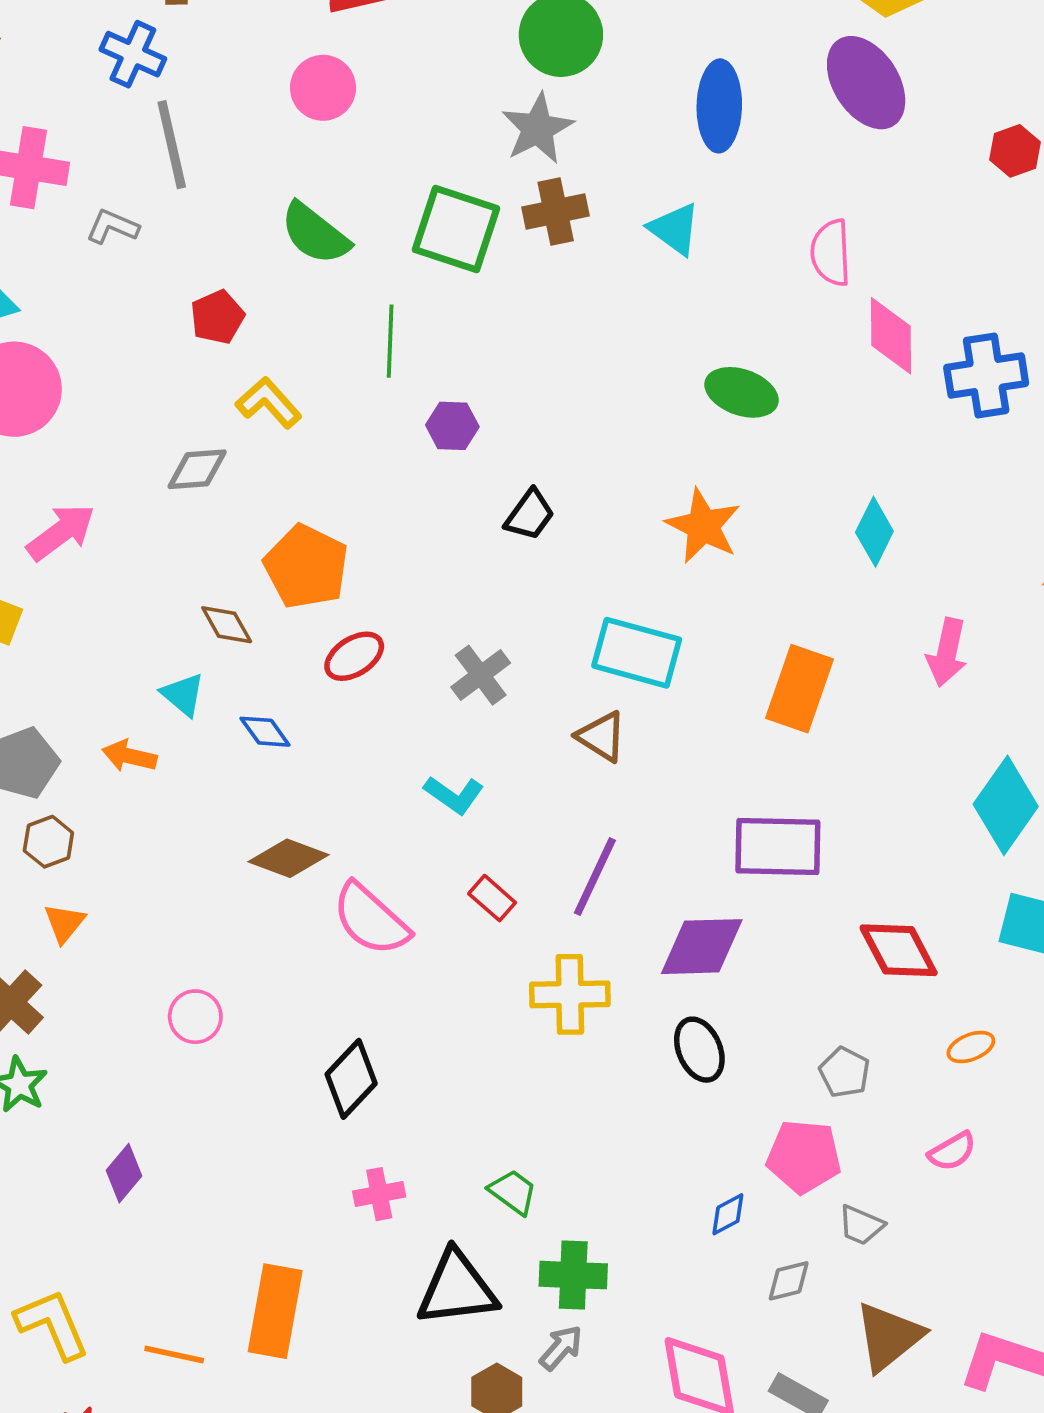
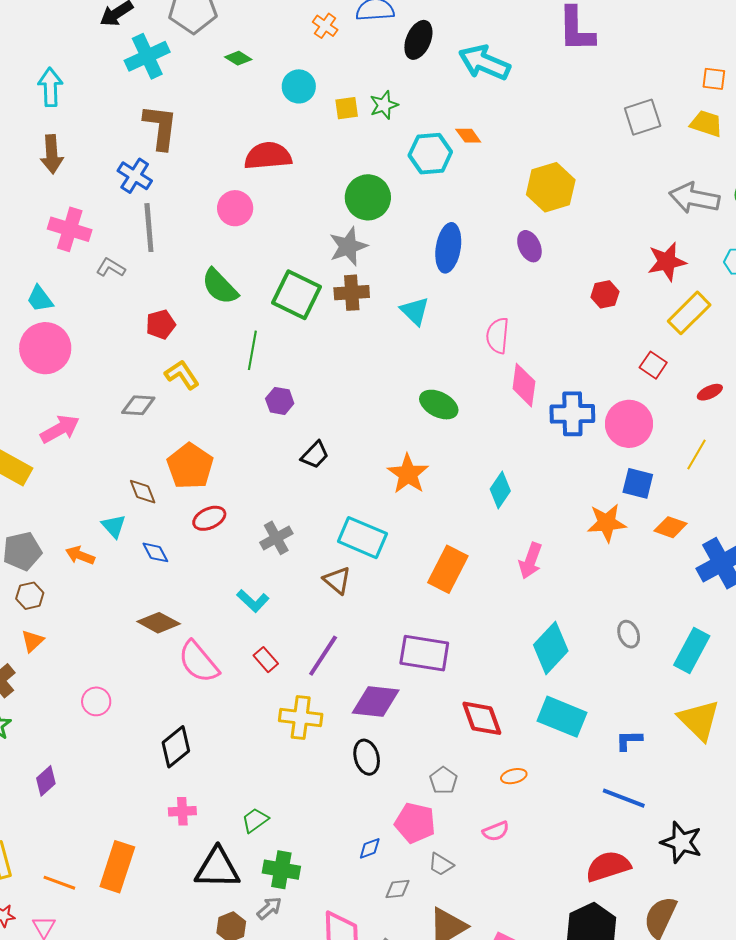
purple ellipse: (866, 83) -> (529, 246), size x0.6
green trapezoid: (513, 1192) -> (255, 820), turned -80

